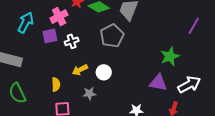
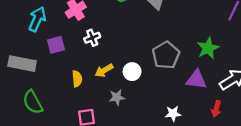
purple square: (50, 36) -> (56, 45), moved
gray pentagon: (112, 36) -> (166, 55), moved
yellow semicircle: (56, 84) -> (77, 79), moved

